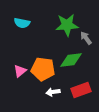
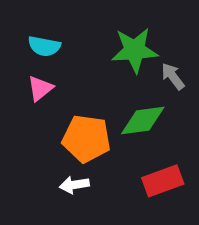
pink triangle: (20, 71) -> (40, 88), moved
white arrow: (53, 92) -> (74, 185), moved

